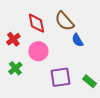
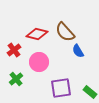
red diamond: (36, 23) -> (37, 34), turned -65

